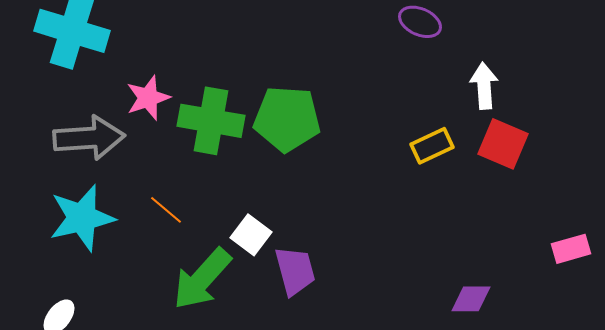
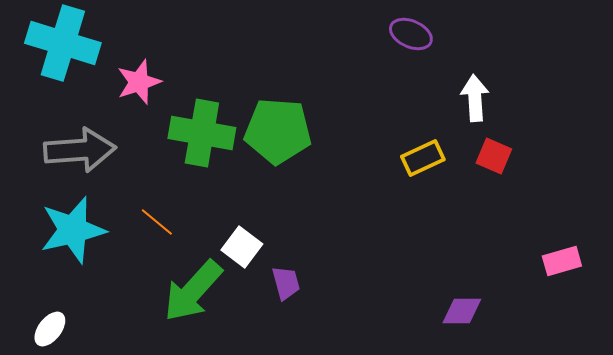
pink star: (148, 98) -> (139, 82), moved
red square: (503, 144) -> (494, 156), size x0.7
purple trapezoid: (295, 271) -> (286, 283), size x0.7

